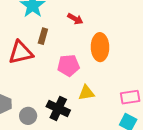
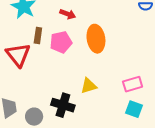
red triangle: (21, 52) -> (18, 55), turned -48
pink pentagon: (69, 65) -> (61, 42), moved

